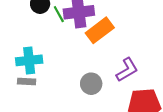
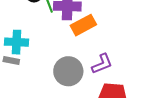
gray circle: (91, 84) -> (68, 71), size x1.5

